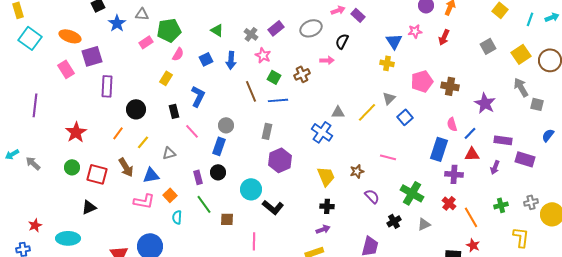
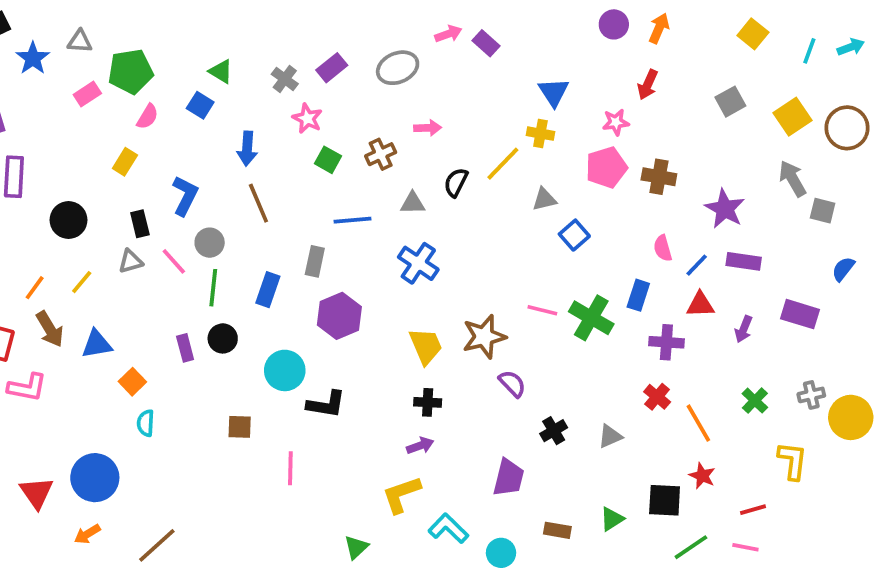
pink star: (415, 31) -> (616, 122), moved
black semicircle: (342, 41) -> (456, 182), moved
blue square: (206, 59) -> (200, 105), moved, turned -32
blue arrow: (231, 60) -> (247, 149), moved
brown line: (251, 91) -> (258, 203), moved
gray triangle: (389, 98) -> (544, 199), turned 32
blue line: (278, 100) -> (352, 220), moved
gray triangle: (338, 112) -> (413, 203), moved
yellow line: (367, 112) -> (503, 164), moved
gray circle: (226, 125) -> (210, 243), moved
orange line: (118, 133) -> (35, 288), moved
purple rectangle: (503, 140) -> (744, 261), moved
blue rectangle: (219, 146) -> (268, 290), moved
blue rectangle: (439, 149) -> (638, 295), size x0.7
gray triangle: (169, 153) -> (131, 261), moved
brown star: (357, 171) -> (484, 337), size x1.6
green cross: (412, 193) -> (591, 318), moved
pink L-shape: (144, 201) -> (27, 387), moved
green line: (204, 204) -> (213, 288), moved, turned 42
green cross: (501, 205) -> (755, 401), turned -32
black L-shape: (273, 207) -> (326, 404), turned -30

